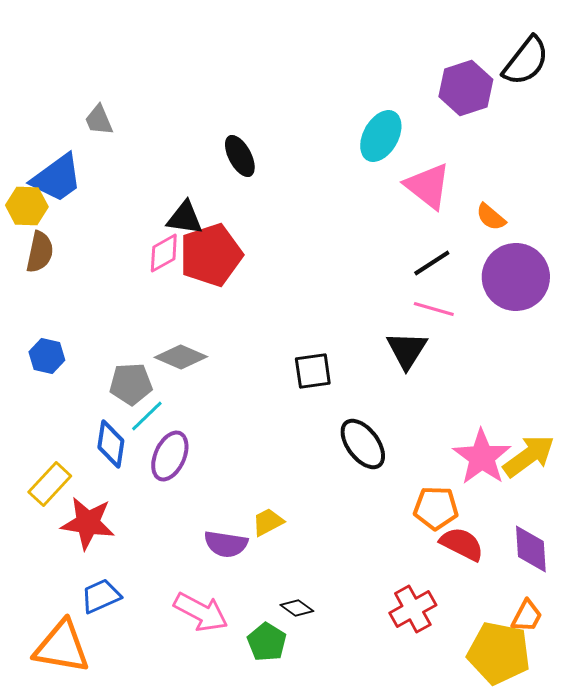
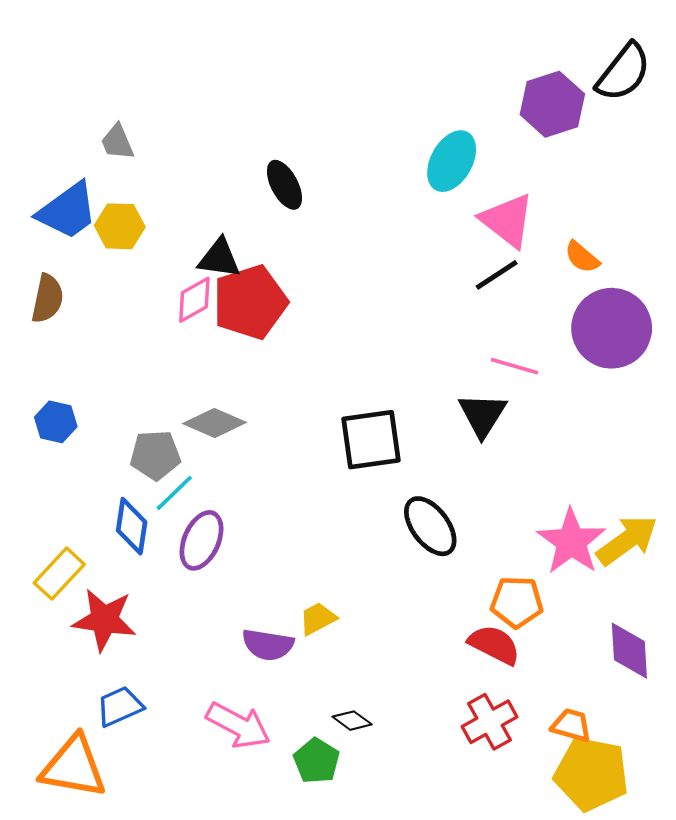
yellow hexagon: (27, 206) -> (120, 226), moved
black line: (432, 263) -> (497, 275), moved
black square: (313, 371) -> (371, 440), size x1.4
red semicircle: (462, 544) -> (494, 645), moved
orange trapezoid: (527, 616) -> (571, 725), moved, turned -102

